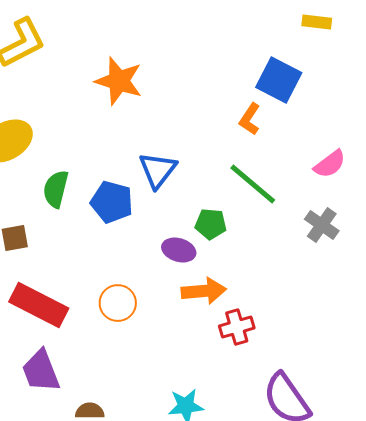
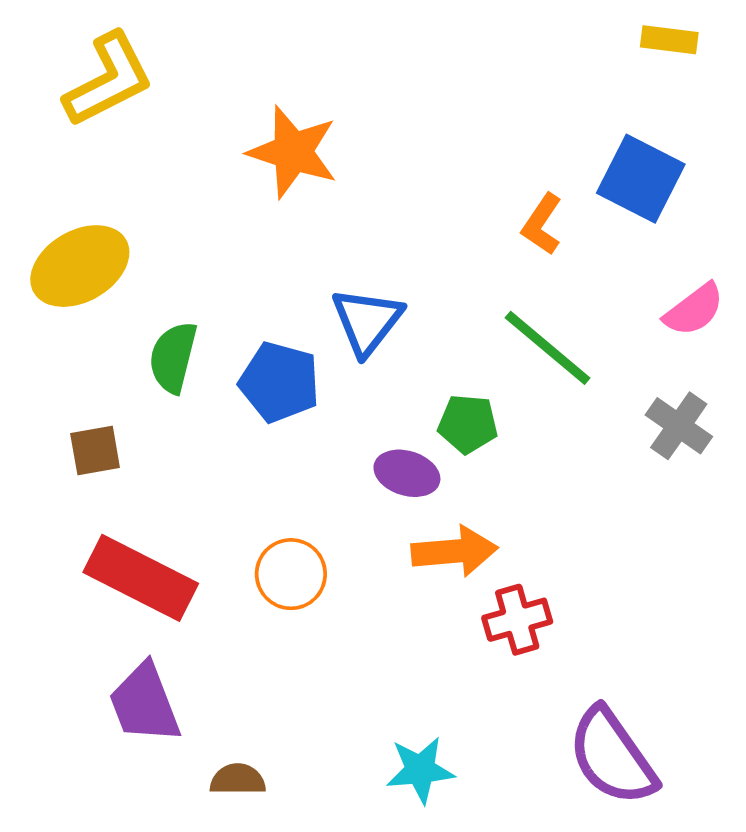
blue square: (279, 80) -> (641, 179), moved

